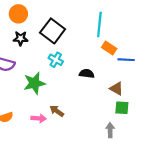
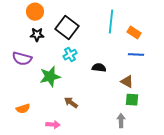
orange rectangle: (109, 48) -> (134, 33), moved
cyan cross: (56, 60) -> (70, 55), turned 32
pink arrow: (39, 118) -> (53, 125), moved

